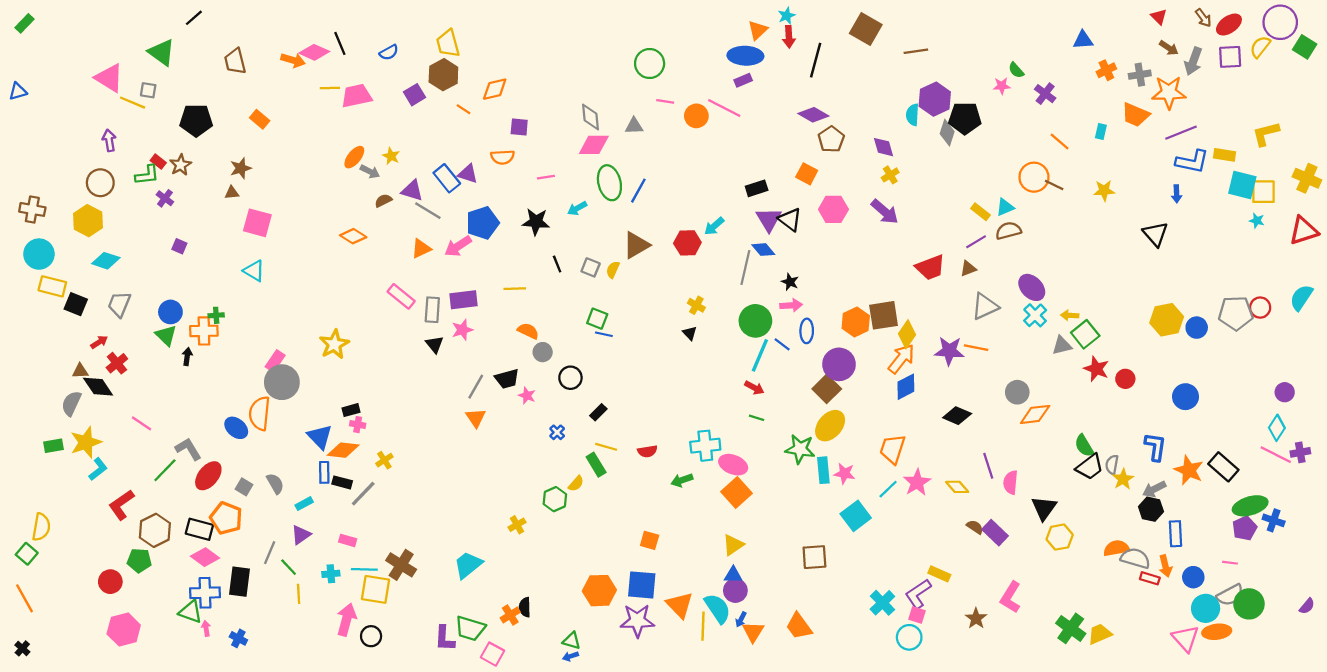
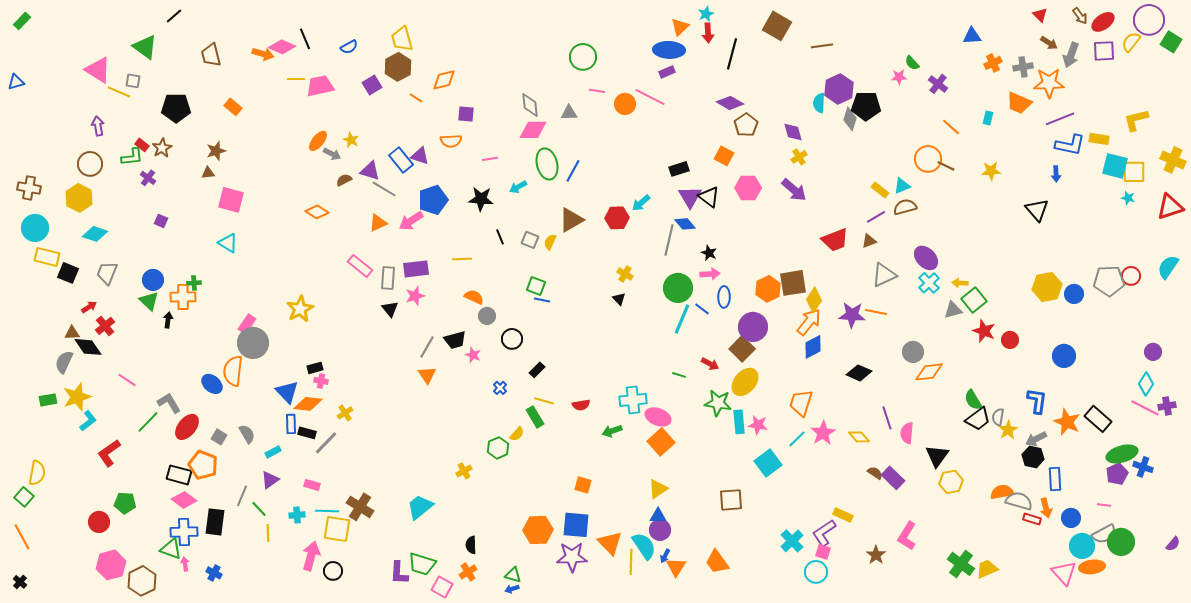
red arrow: (754, 388) -> (710, 364), moved
brown hexagon: (155, 530) -> (142, 581), moved
orange cross: (510, 615) -> (468, 572), moved

